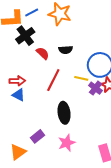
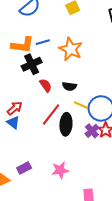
yellow line: (81, 78) -> (81, 105), moved
red arrow: (17, 81) -> (15, 108), turned -49
black ellipse: (64, 113) -> (66, 124), moved
pink star: (67, 143) -> (60, 170), moved

